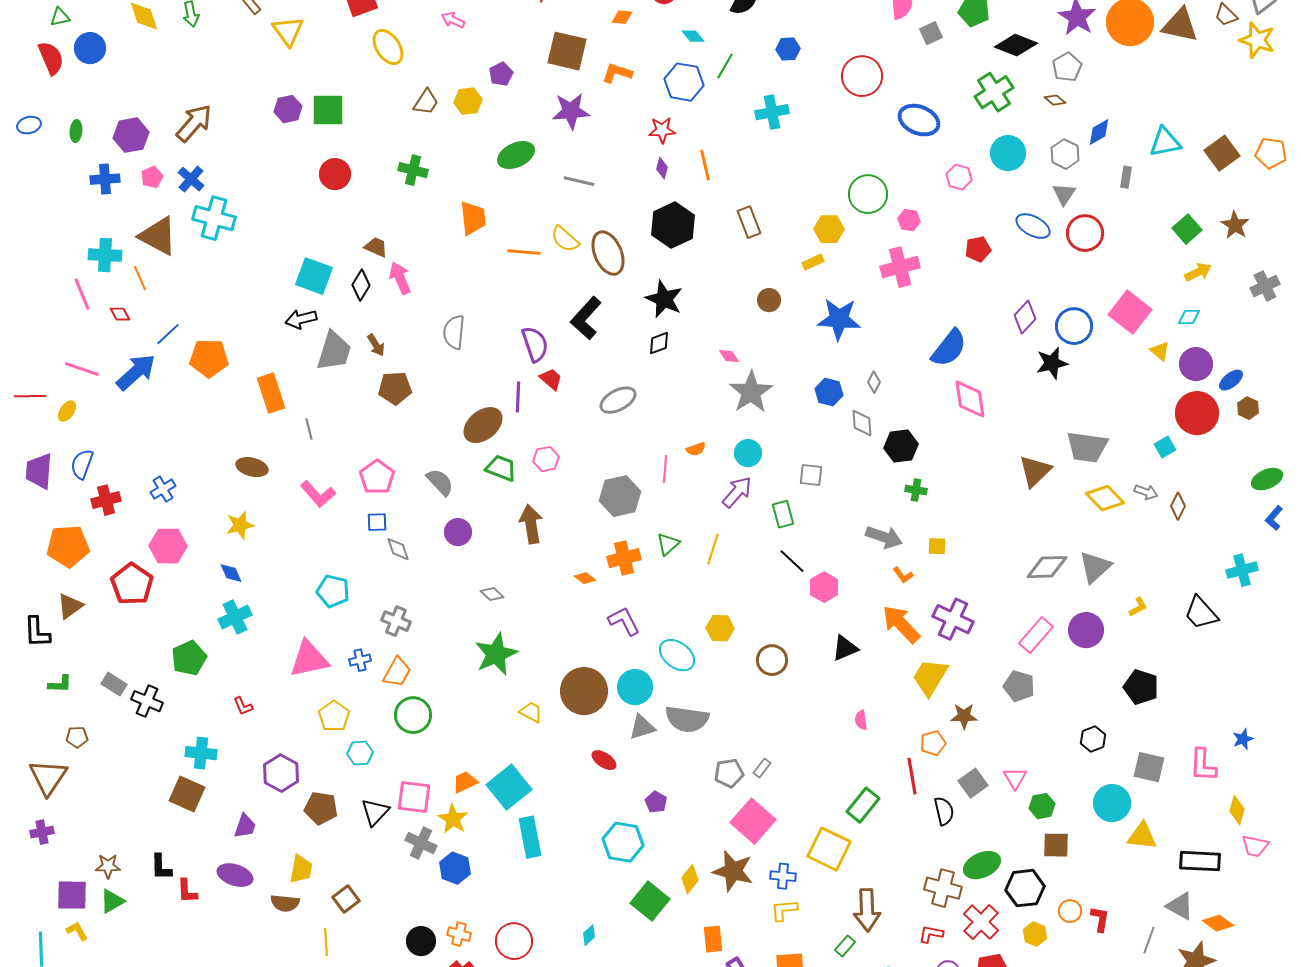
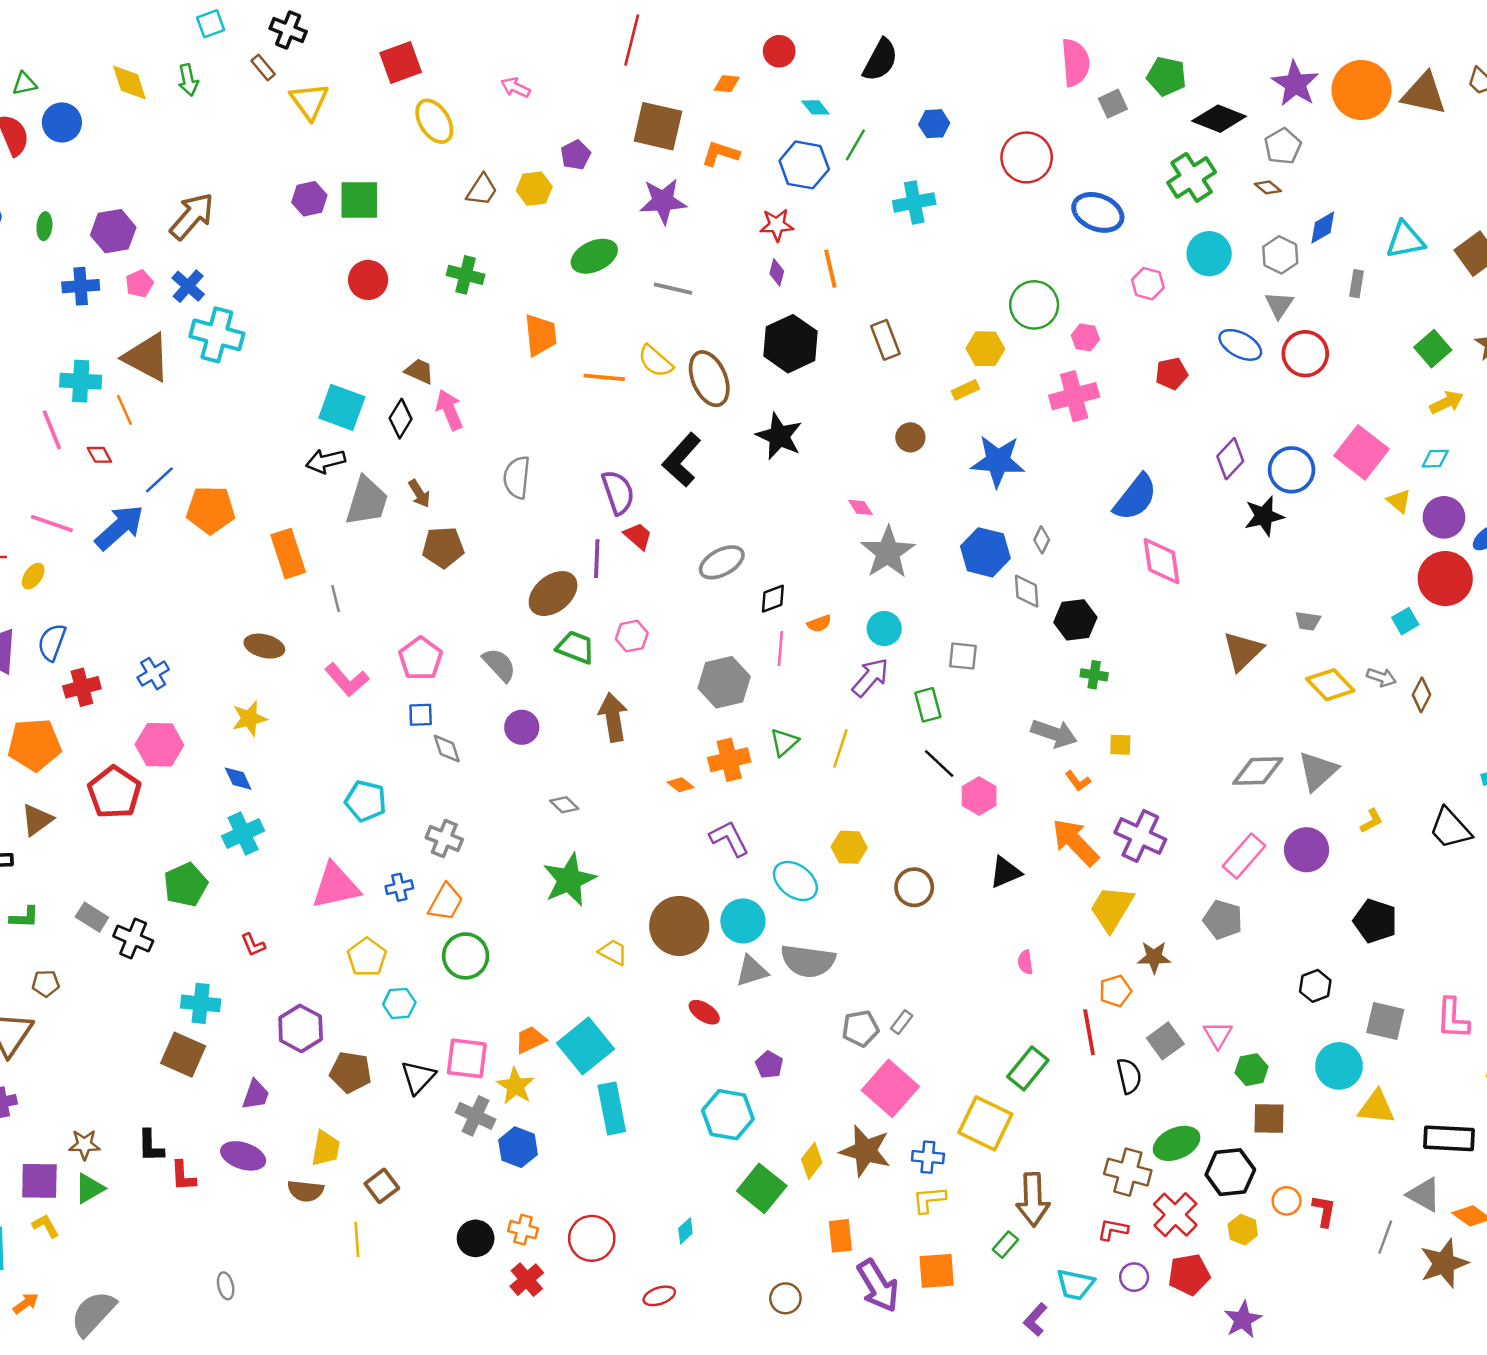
black diamond: (659, 343) -> (773, 599), moved
blue hexagon: (829, 392) -> (985, 552), size x1.4
gray trapezoid: (1087, 447) -> (1308, 621), size x0.5

